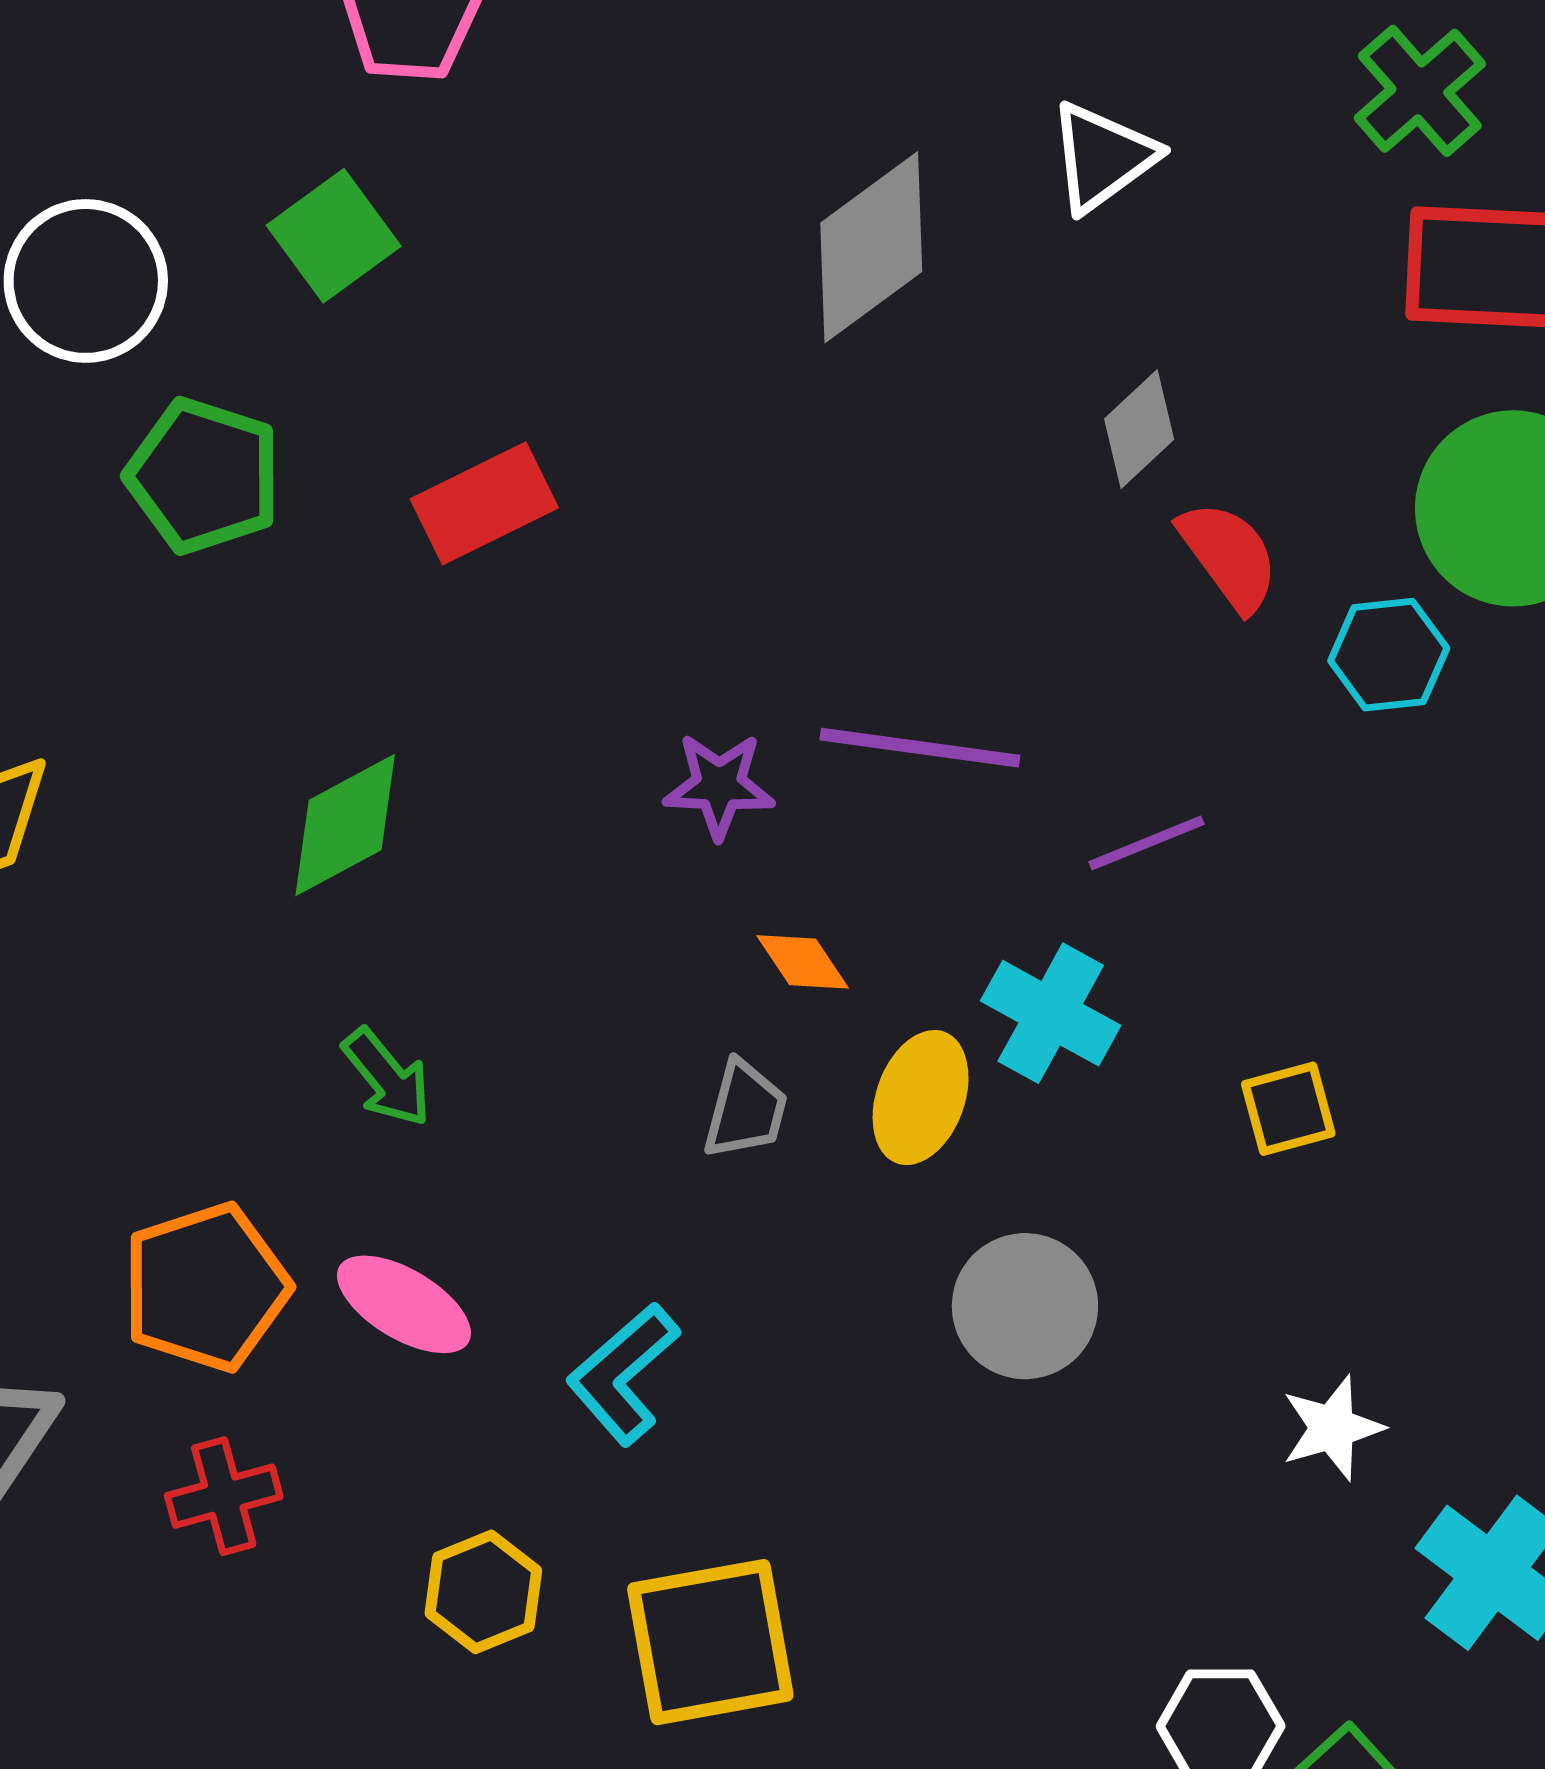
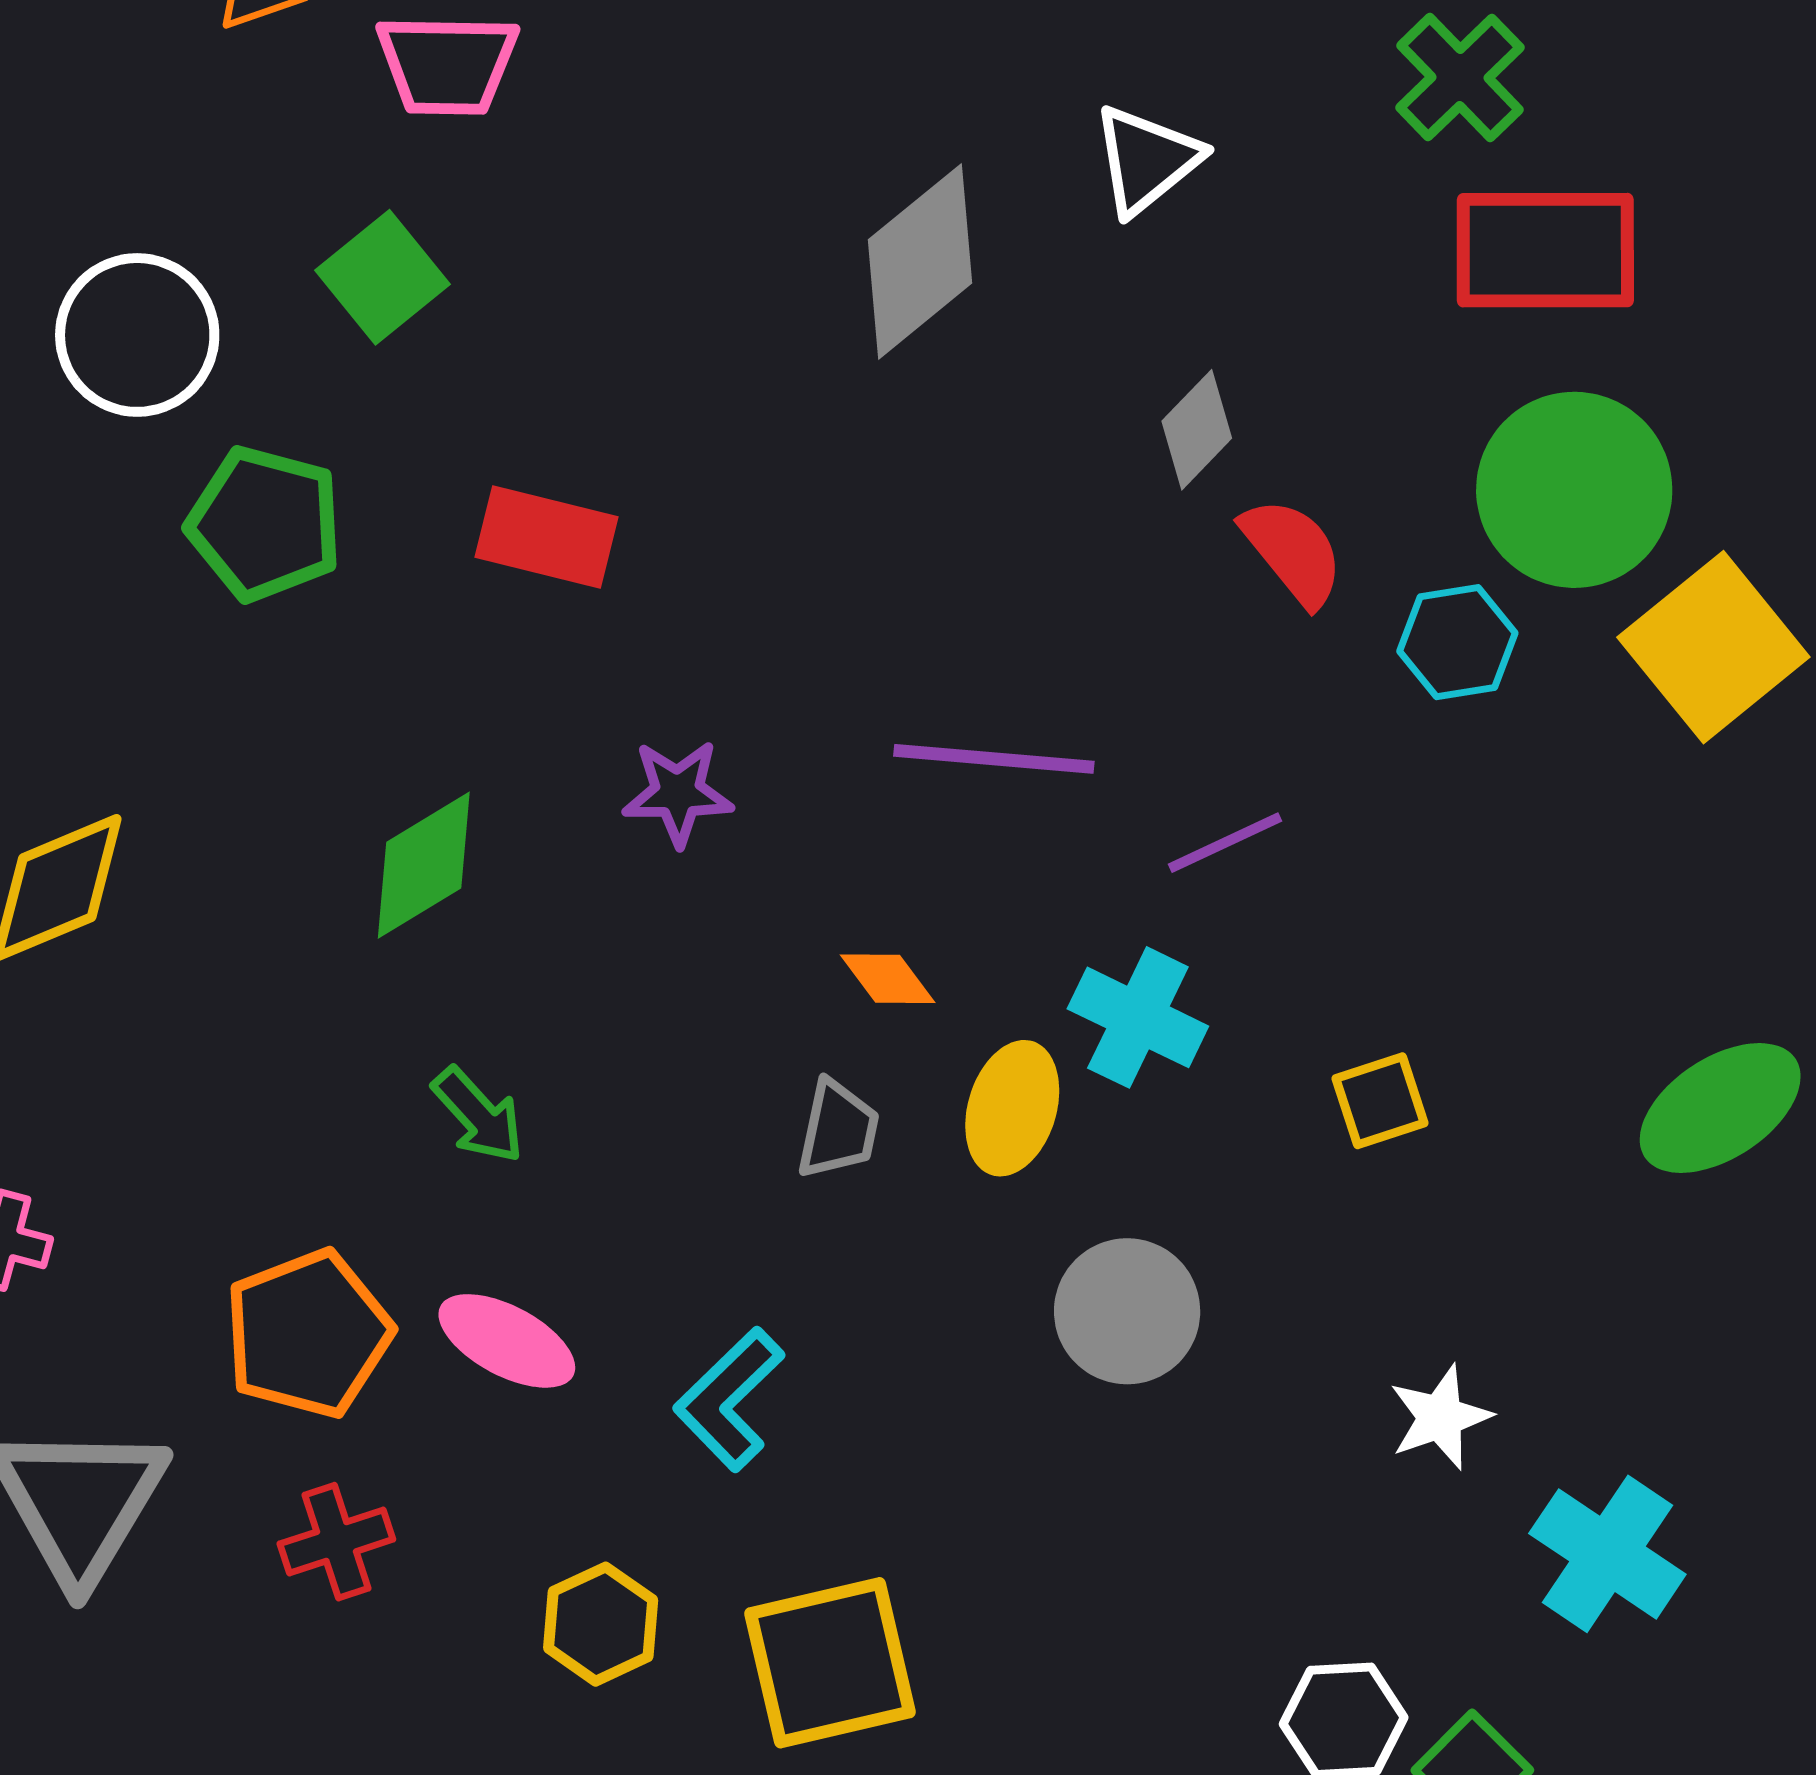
red rectangle: (484, 503) -> (547, 537), turned 43
purple star: (719, 786) -> (678, 793), moved

